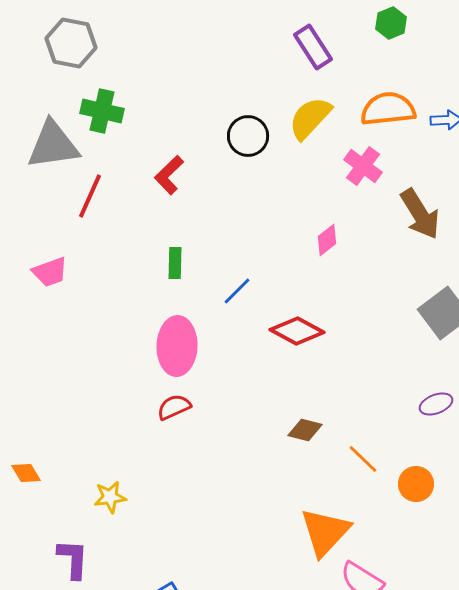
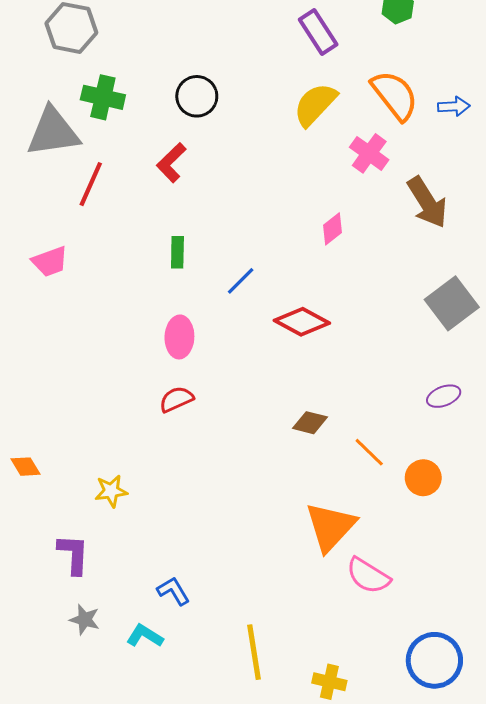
orange semicircle: (388, 109) -> (395, 95), turned 58
black circle: (248, 136) -> (197, 96), moved
pink ellipse: (177, 346) -> (179, 337), size x0.7

